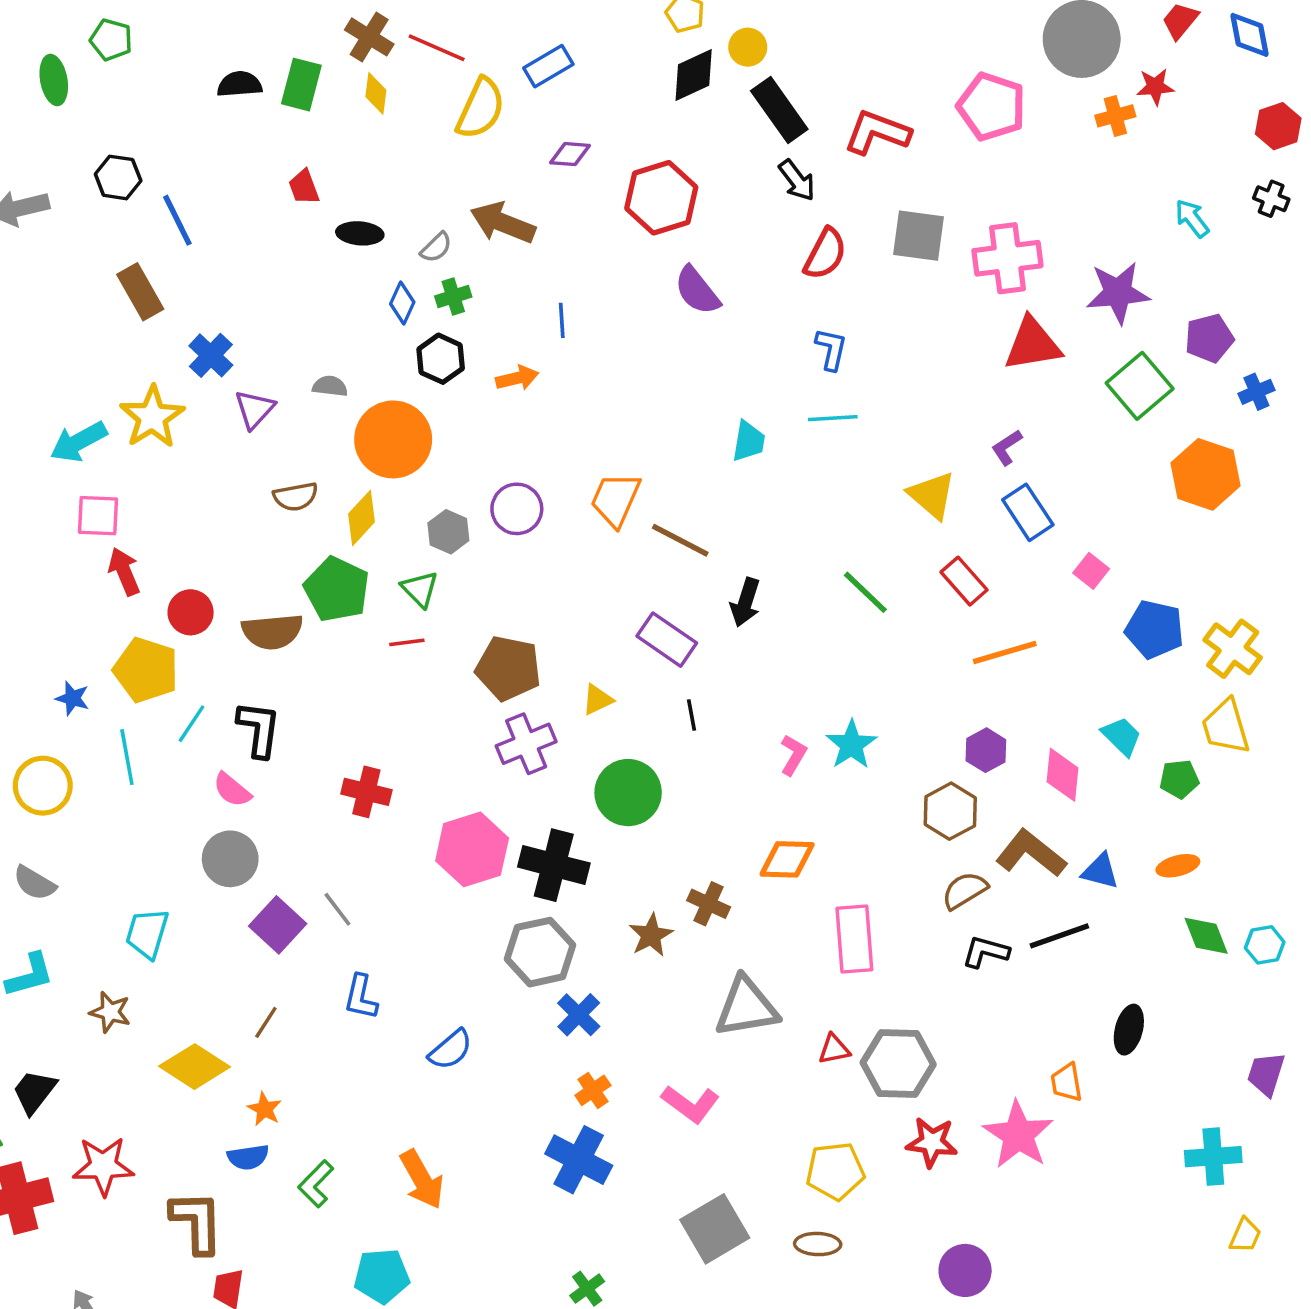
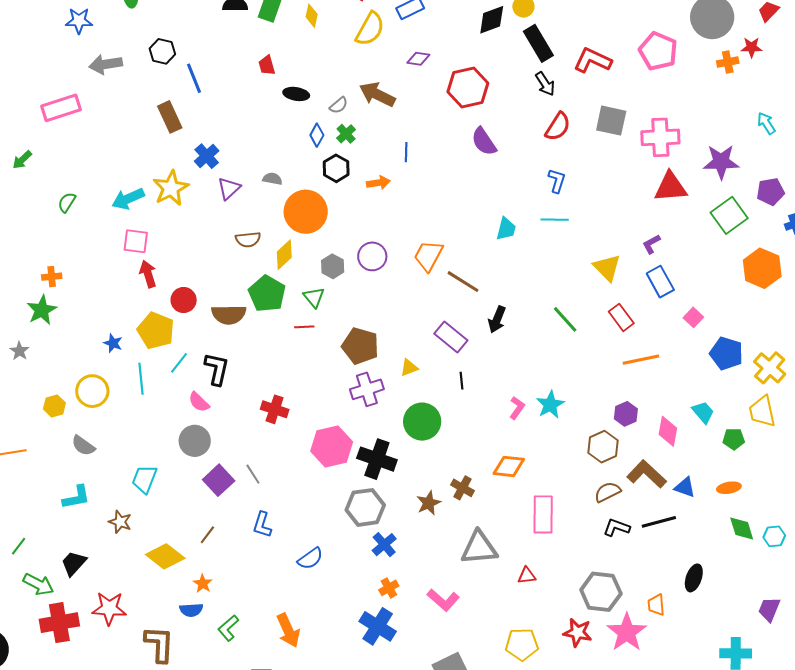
green cross: (453, 297) -> (346, 134), turned -30
gray hexagon: (898, 1063) -> (601, 592), moved

